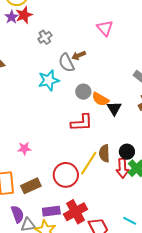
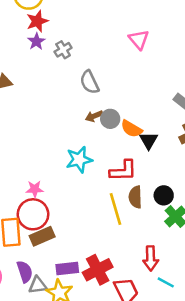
purple star: (12, 17) -> (36, 41), moved
brown arrow: (79, 55) -> (94, 116), moved
cyan star: (49, 80) -> (79, 160), moved
red L-shape: (82, 123) -> (123, 171), moved
yellow line: (89, 163) -> (115, 209), turned -50
red arrow: (122, 168) -> (151, 258), moved
red circle: (66, 175) -> (33, 214), moved

